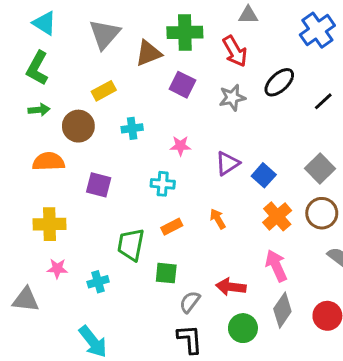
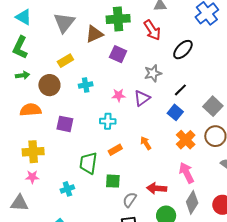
gray star: (232, 98) -> (153, 73), moved
black line: (323, 101) -> (180, 90), moved
purple triangle: (227, 163) -> (142, 98), moved
pink star: (57, 269) -> (32, 177), moved

